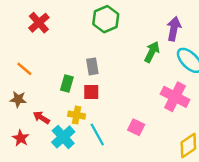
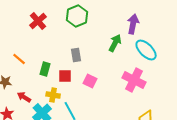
red cross: (39, 23) -> (38, 21), moved
gray rectangle: (92, 66) -> (76, 55), moved
orange line: (24, 69) -> (19, 59), moved
pink square: (136, 127) -> (90, 81), moved

